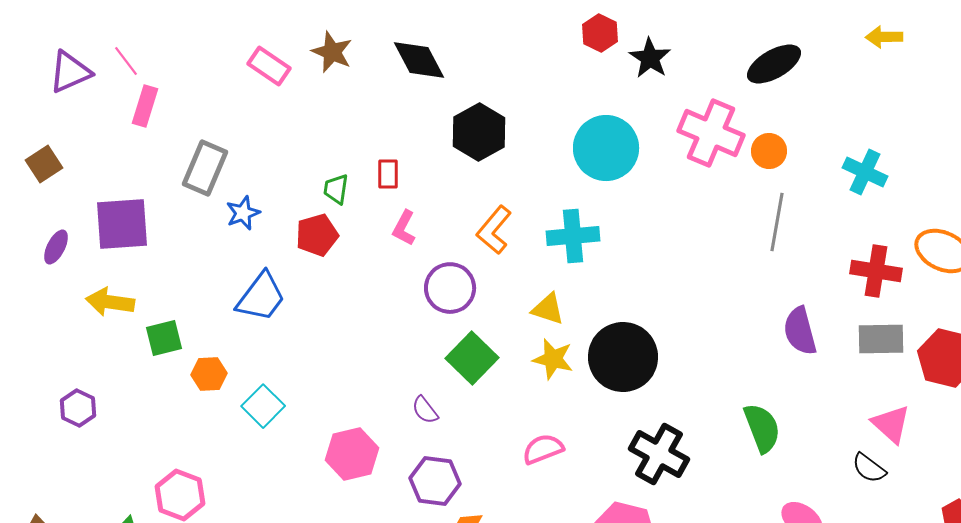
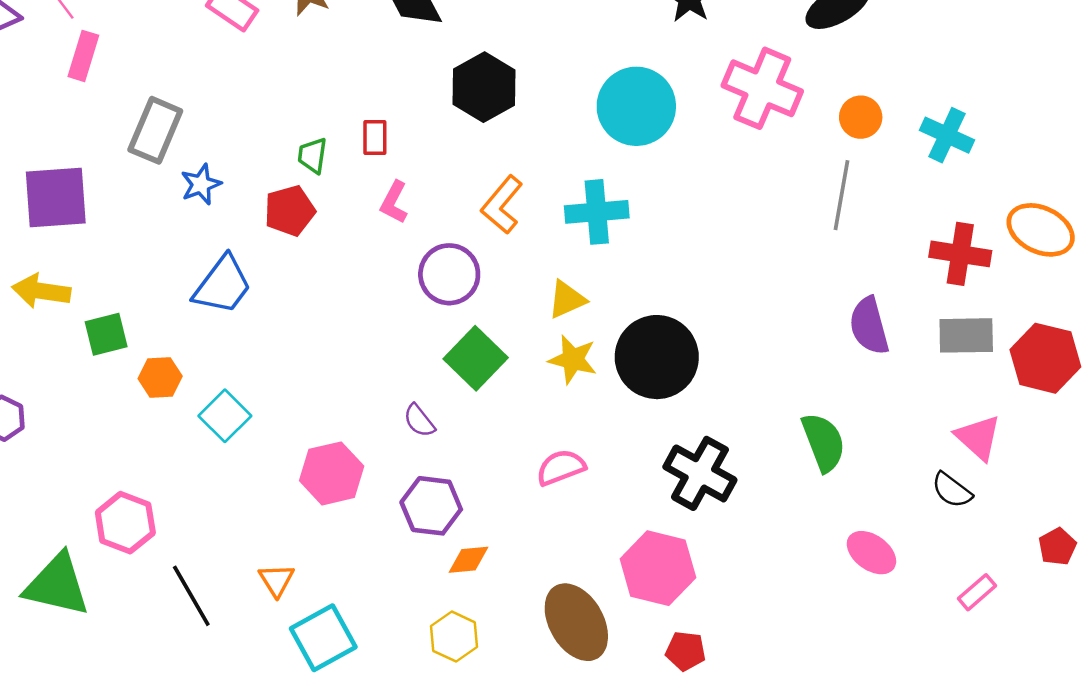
orange circle: (769, 151) -> (861, 117), moved
yellow triangle: (548, 309) -> (567, 299), turned -42

